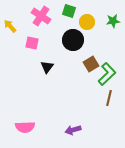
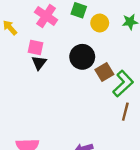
black circle: (73, 40) -> (82, 57), moved
black triangle: (47, 67) -> (39, 63), moved

